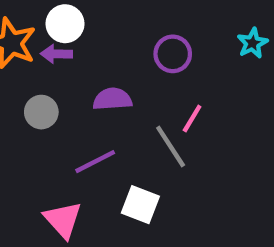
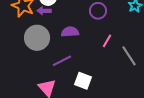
gray circle: (41, 112) -> (37, 38), size x1.6
gray line: (171, 147) -> (129, 56), moved

